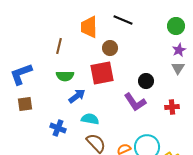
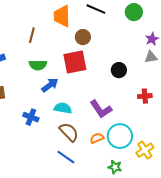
green circle: (176, 26) -> (134, 12), moved
gray triangle: (178, 68) -> (151, 57), turned 48
purple L-shape: (135, 102) -> (101, 109), moved

